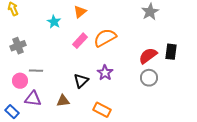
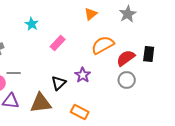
orange triangle: (80, 12) -> (91, 14), moved
orange semicircle: (105, 38) -> (103, 45), moved
brown triangle: (63, 101) -> (41, 103), size x1.6

